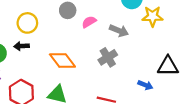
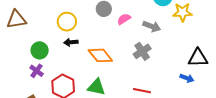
black arrow: (21, 46) -> (71, 42), moved
blue arrow: (145, 85) -> (187, 78), moved

